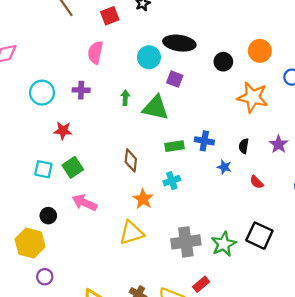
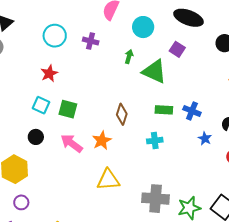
cyan circle: (149, 57) -> (143, 27), moved
red star: (63, 131) -> (49, 73), moved, turned 30
green square: (73, 167) -> (68, 109), turned 36
orange star: (143, 199) -> (102, 141), moved
black circle: (48, 216) -> (36, 137), moved

